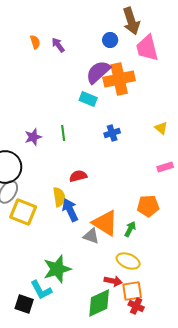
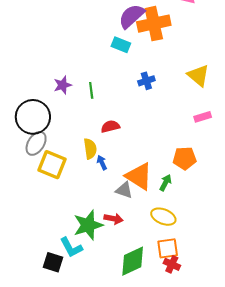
yellow triangle: (161, 128) -> (198, 76), size x1.6
green line: (63, 133) -> (91, 90), moved
blue arrow: (70, 210) -> (102, 162), size x0.6
red arrow: (113, 281) -> (114, 219), moved

